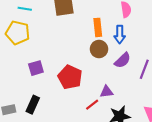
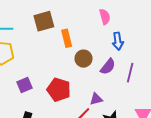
orange rectangle: (98, 27) -> (67, 38), moved
blue arrow: (120, 34) -> (118, 41), moved

